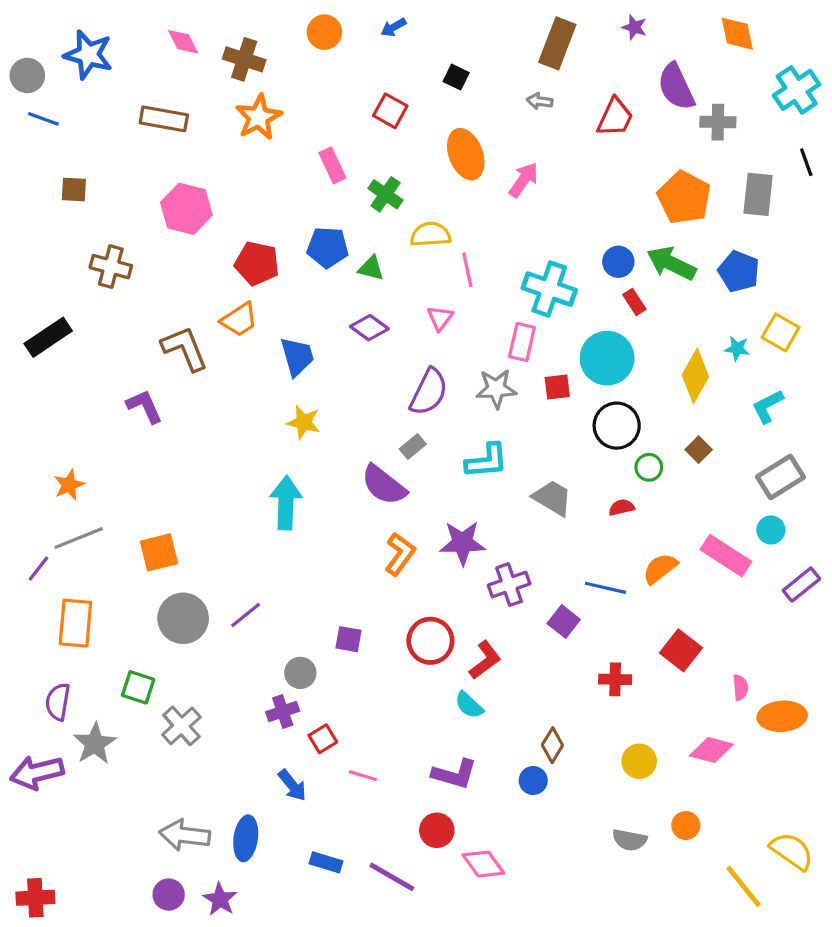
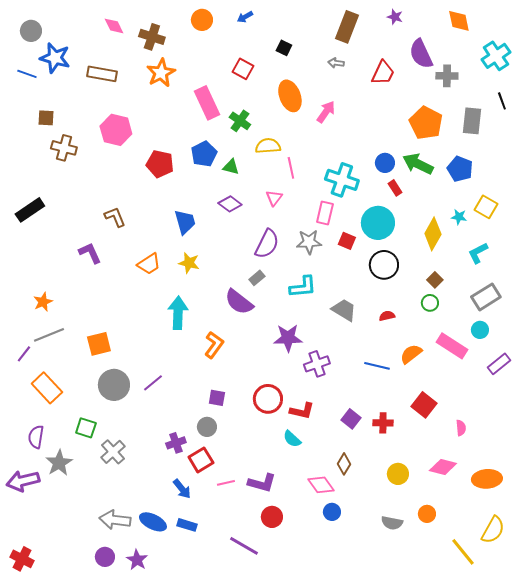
blue star: (88, 55) -> (55, 58), moved
gray circle: (27, 75) -> (31, 31), moved
pink rectangle: (332, 165) -> (207, 103), size x1.5
blue pentagon: (328, 247) -> (204, 154), turned -30
brown cross: (111, 267) -> (64, 148), moved
orange trapezoid: (239, 320) -> (149, 264), moved
brown L-shape: (185, 348) -> (115, 217), size x0.7
red square: (557, 387) -> (347, 241), turned 30
green circle: (649, 467) -> (430, 303), moved
orange L-shape: (400, 554) -> (214, 345), moved
purple square: (564, 622) -> (351, 419), moved
orange rectangle: (75, 623) -> (47, 388), turned -48
red L-shape: (485, 660) -> (302, 411), turned 50
gray circle: (300, 673) -> (207, 427), moved
orange ellipse: (782, 716) -> (487, 479), moved
red square: (323, 739) -> (201, 460), size x1.4
purple L-shape: (454, 774) -> (262, 483), moved
pink line: (363, 776) -> (226, 483), turned -30
blue circle: (533, 781) -> (332, 512), moved
blue ellipse: (246, 838) -> (153, 522), turned -72
yellow semicircle: (792, 851) -> (493, 530), turned 84
blue rectangle: (326, 862) -> (187, 525), moved
pink diamond: (483, 864) -> (321, 485), moved
red cross: (35, 898) -> (22, 559), turned 30

